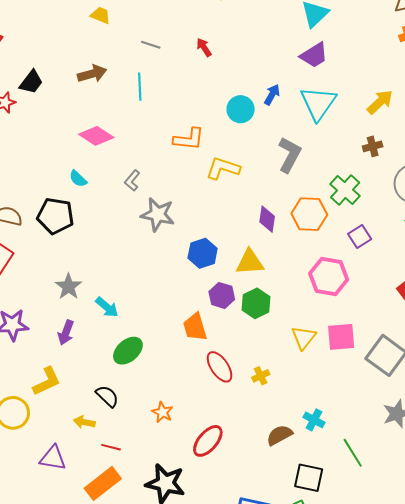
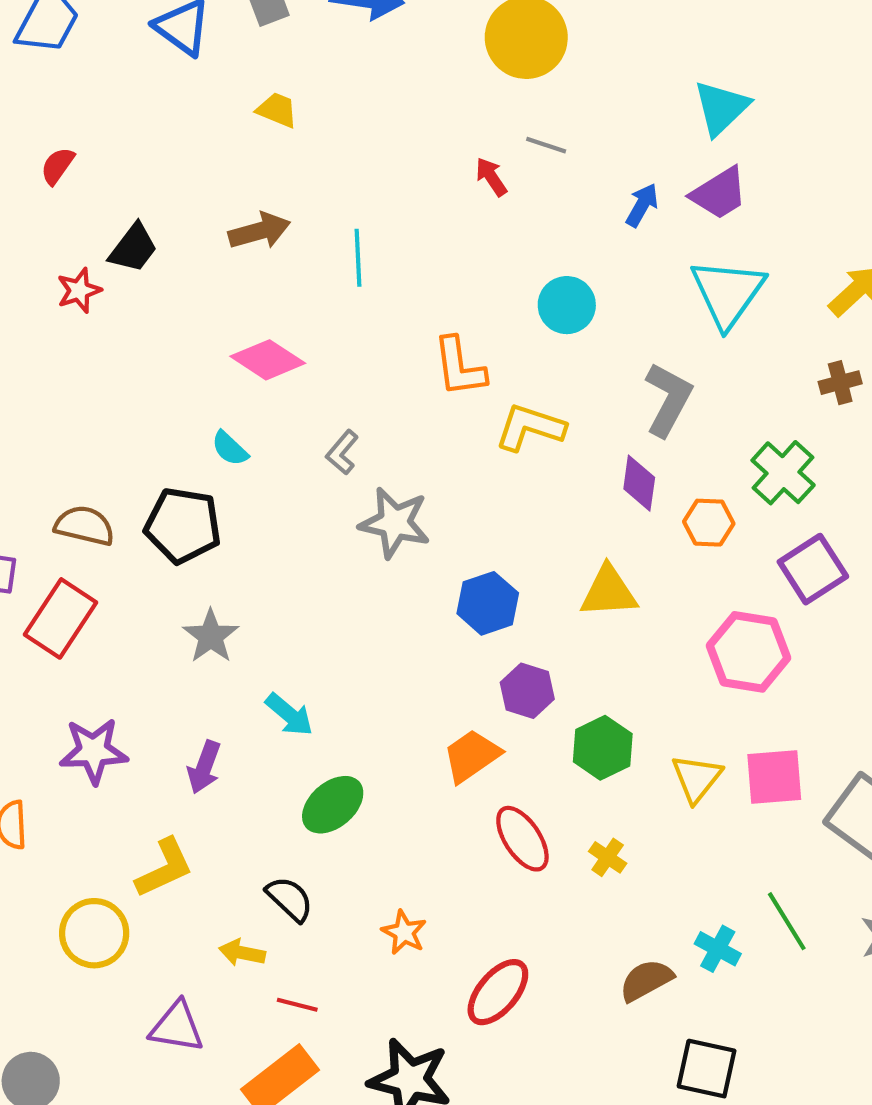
gray line: (151, 45) -> (546, 145), moved
blue arrow: (272, 95) -> (642, 205), moved
orange L-shape: (189, 139) -> (459, 367), turned 76
orange hexagon: (309, 214) -> (709, 523), size x0.7
purple diamond: (267, 219) -> (639, 483), moved
purple square: (360, 237) -> (813, 569), size x1.4
yellow triangle: (250, 262) -> (609, 592), moved
gray star: (68, 286) -> (211, 636), moved
green hexagon: (256, 303) -> (603, 748), moved
orange trapezoid: (195, 327) -> (472, 756), turned 72
yellow cross: (261, 376) -> (608, 857), turned -30
green line: (353, 453) -> (787, 921), moved

